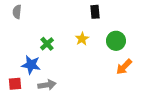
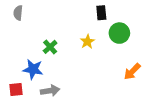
green circle: (116, 41) -> (119, 33), moved

